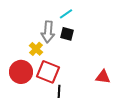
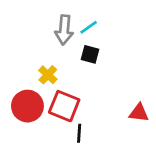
gray arrow: (48, 32) -> (64, 30), moved

